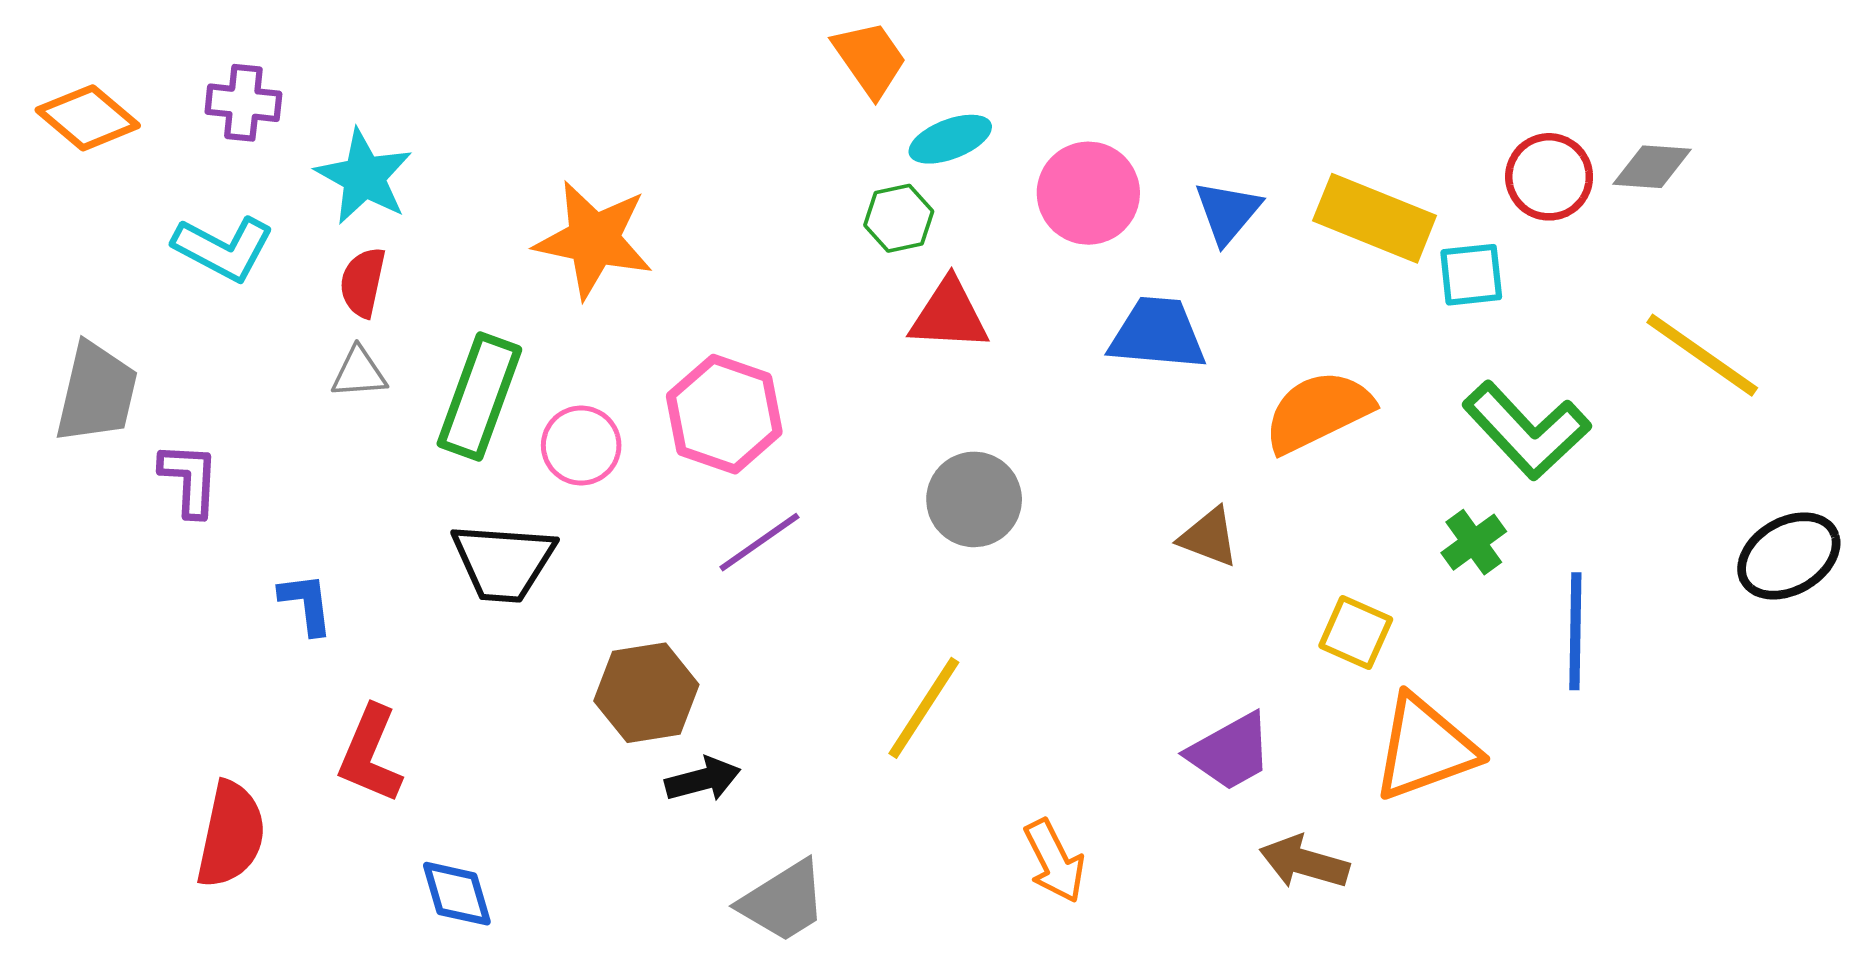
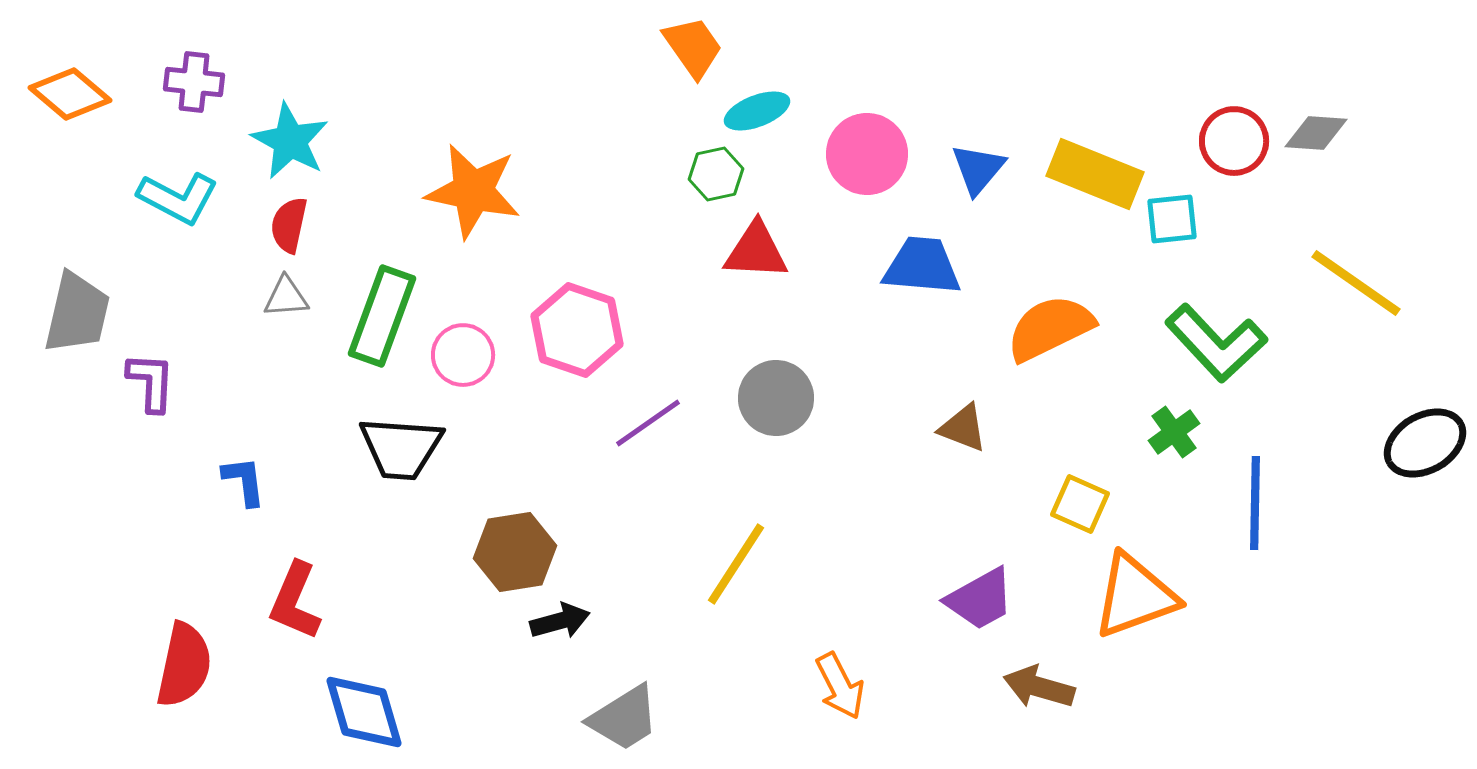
purple line: (759, 542) -> (648, 423), moved
blue diamond: (457, 894) -> (364, 712), size x1.4

